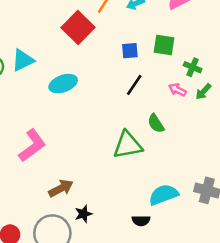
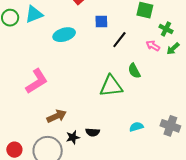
blue square: (130, 51) -> (101, 22), moved
cyan semicircle: (164, 195) -> (136, 127), size x0.6
black semicircle: (141, 221) -> (93, 132), moved

